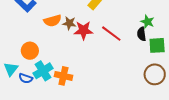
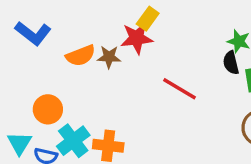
red star: (83, 30) -> (137, 38), moved
red line: (111, 34) -> (180, 89), moved

